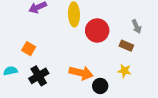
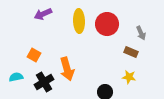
red circle: (97, 31) -> (107, 24), moved
orange arrow: (81, 73) -> (67, 69), moved, turned 60

